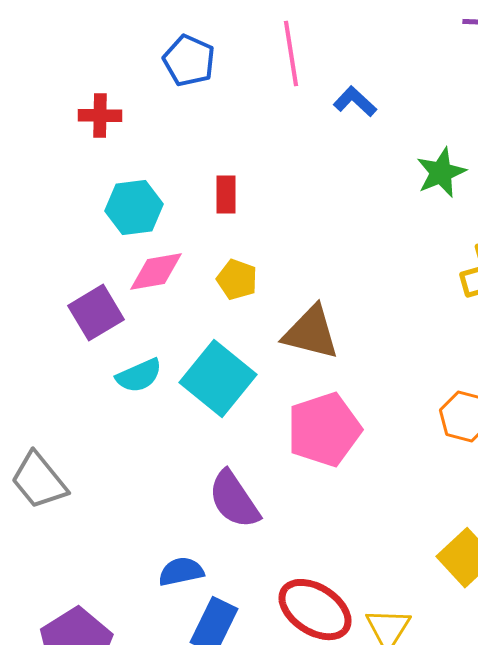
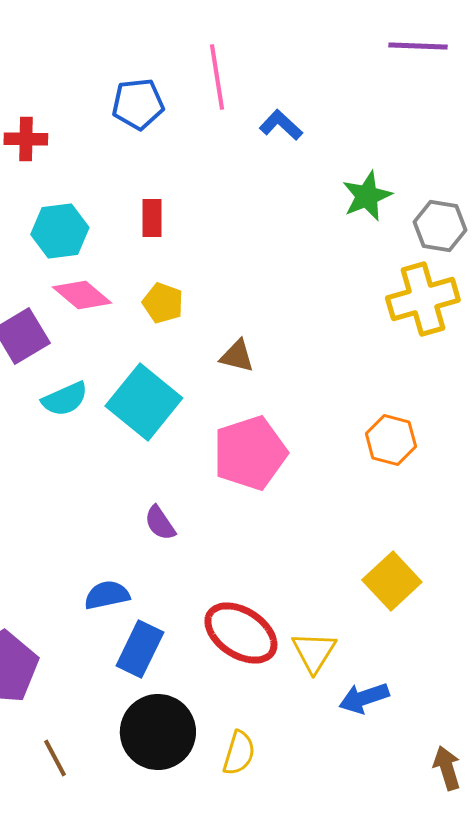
blue pentagon: (189, 61) -> (138, 104), moved, turned -30
pink diamond: (156, 272) -> (82, 295), turned 50
brown triangle: (311, 333) -> (237, 356), size x0.6
purple semicircle: (234, 500) -> (160, 523), size x0.6

